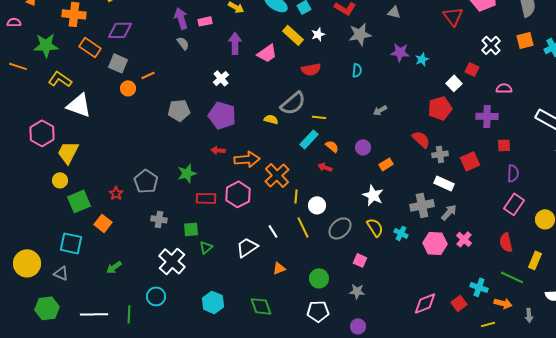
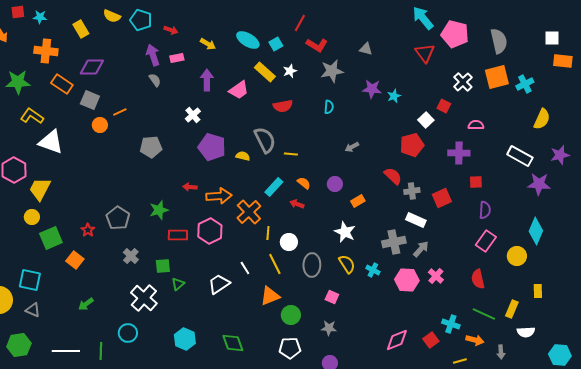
orange square: (525, 40) -> (497, 77), size x1.4
gray semicircle: (293, 103) -> (265, 140), turned -76
purple pentagon: (222, 115) -> (212, 147), moved
cyan rectangle: (309, 139) -> (274, 187), moved
gray cross: (159, 219) -> (131, 256), turned 35
gray ellipse: (340, 228) -> (312, 265), turned -45
cyan square: (71, 243) -> (30, 280), moved
yellow rectangle: (535, 260) -> (512, 309), moved
orange triangle: (279, 268) -> (270, 296), moved, size x1.5

